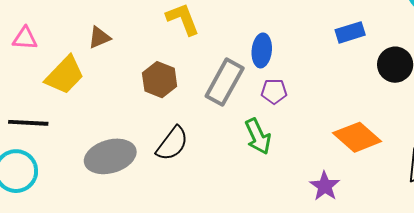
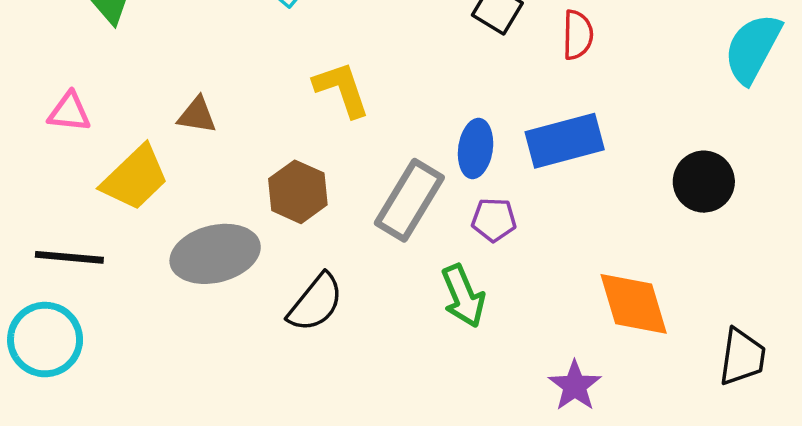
blue rectangle: (350, 32) -> (565, 141), moved, size x1.5
brown triangle: (99, 37) -> (197, 115), turned 30
orange diamond: (357, 137) -> (634, 304), turned 30
gray ellipse: (110, 156) -> (215, 254), moved

